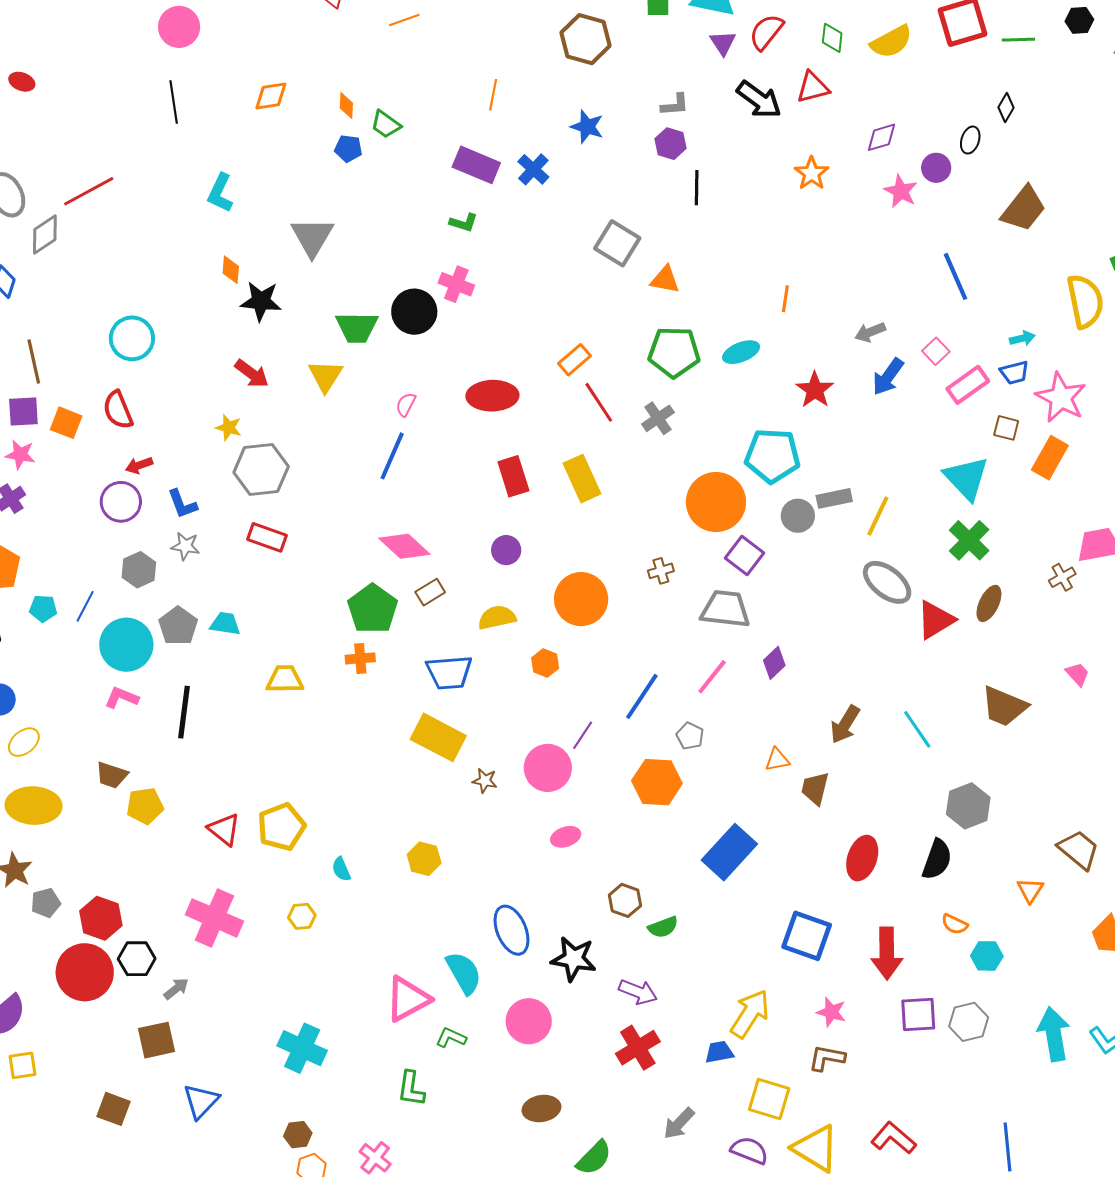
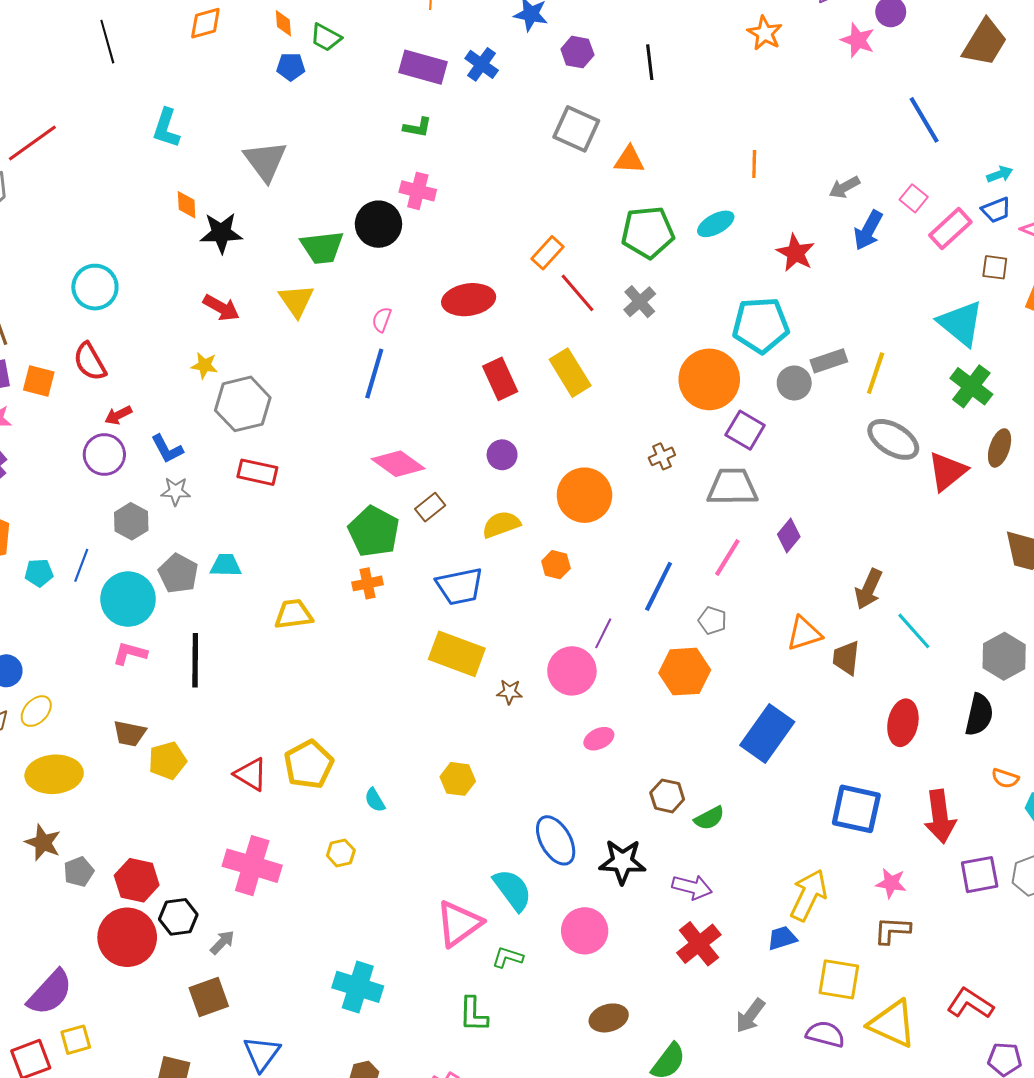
purple hexagon: (670, 144) -> (577, 52), moved
cyan line: (917, 729) -> (914, 631), moved
orange triangle: (777, 760) -> (804, 634), size x1.4

